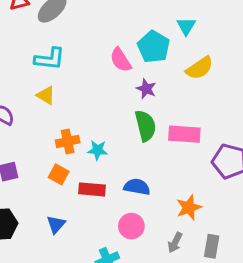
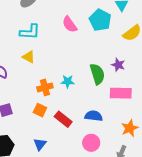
pink semicircle: (121, 60) -> (70, 24), moved
purple star: (146, 89) -> (118, 65), moved
pink rectangle: (184, 134) -> (121, 93), moved
cyan star: (98, 150) -> (68, 81), moved
red rectangle: (92, 189) -> (63, 119), turned 36

